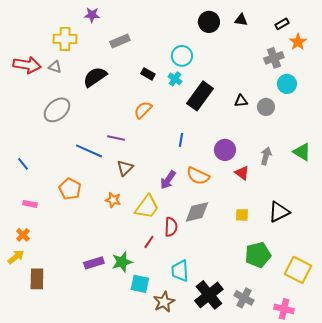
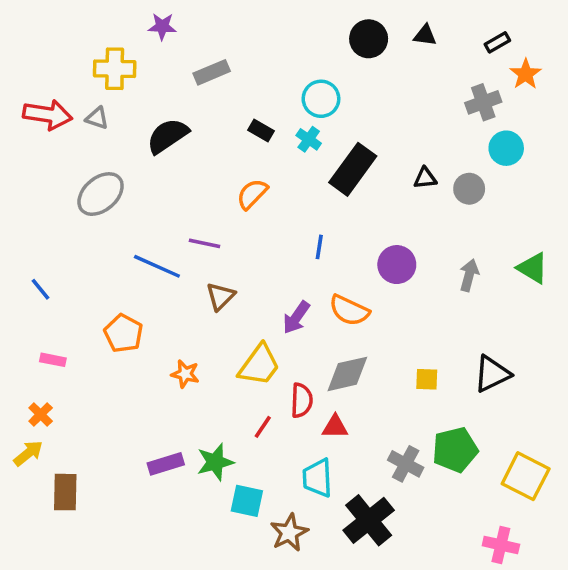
red triangle: (242, 173) -> (335, 427), moved, turned -35
orange star: (113, 200) -> (185, 374), moved
gray cross: (244, 298) -> (406, 464), moved

